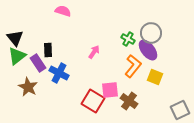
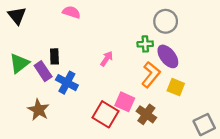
gray circle: (151, 33) -> (166, 21), moved
black triangle: (15, 38) -> (17, 16), moved
green cross: (128, 39) -> (145, 44), turned -32
brown star: (28, 87) -> (39, 110), moved
pink square: (110, 90) -> (125, 102), turned 30

